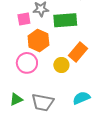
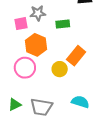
green rectangle: (65, 20) -> (63, 24), size x0.6
cyan semicircle: (81, 98) -> (80, 102), turned 42

